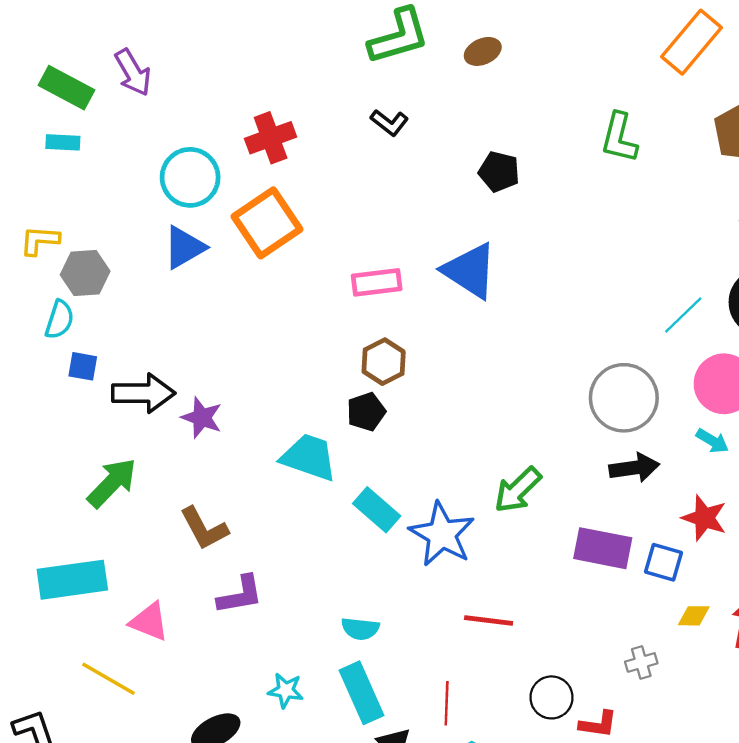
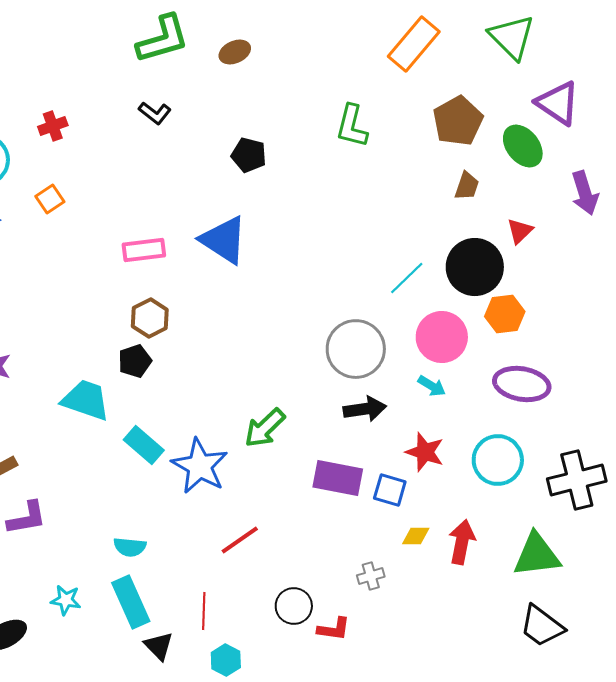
red cross: (271, 138) -> (53, 126), size x0.7
orange square: (267, 223) -> (50, 199), size x0.5
red line: (489, 620) -> (240, 540), turned -42

